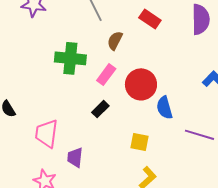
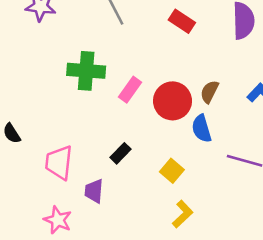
brown semicircle: (115, 41) -> (209, 92), moved
black rectangle: (100, 109) -> (120, 153), moved
yellow square: (139, 142) -> (172, 171), turned 30

